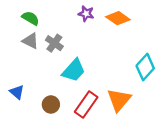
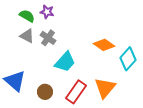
purple star: (86, 14) -> (47, 12), moved
orange diamond: (118, 18) -> (104, 45), moved
blue triangle: (17, 92) -> (15, 81), size x1.6

